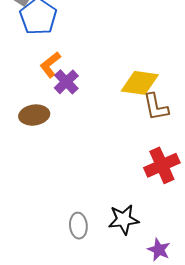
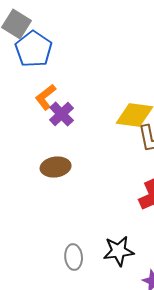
brown ellipse: (34, 115) -> (56, 167), moved

